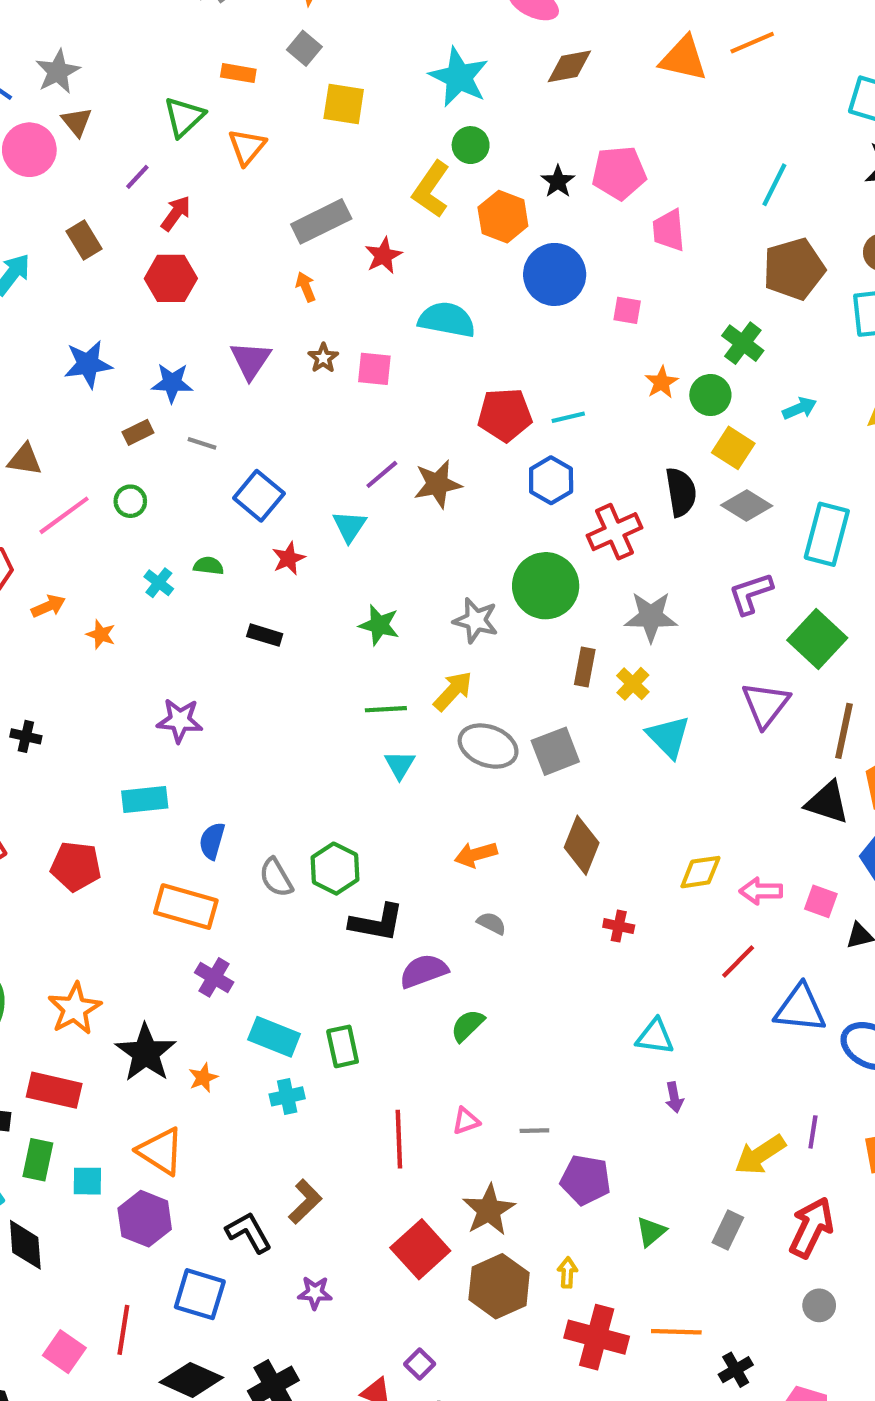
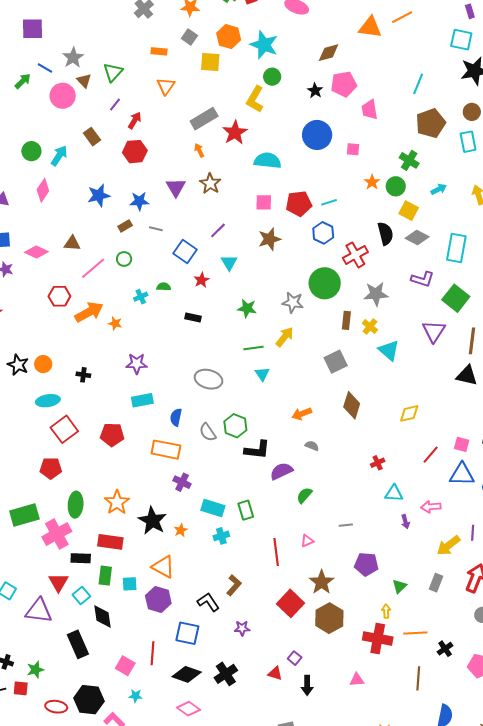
brown diamond: (569, 66) -> (329, 53), moved
green triangle: (184, 117) -> (113, 72), moved
orange hexagon: (503, 217) -> (229, 37), moved
red star: (383, 256) -> (235, 133), size x1.4
brown star: (323, 358) -> (210, 183), size x1.5
pink square: (374, 369) -> (264, 202), moved
purple line: (382, 474) -> (218, 230), moved
cyan cross: (159, 583) -> (141, 297), turned 32
purple L-shape: (751, 593) -> (422, 279), turned -140
orange arrow: (48, 606) -> (89, 312), size x1.8
purple star: (180, 720) -> (137, 364), moved
gray ellipse: (488, 746) -> (208, 379), moved
pink arrow: (761, 891) -> (431, 507), moved
pink square: (821, 901) -> (462, 444), moved
red cross: (619, 926) -> (378, 463), moved, turned -32
gray line: (534, 1131) -> (346, 525), moved
yellow arrow: (567, 1273) -> (386, 611), moved

